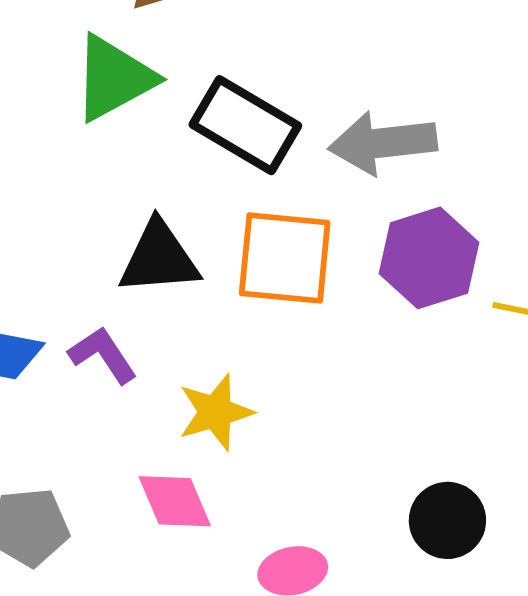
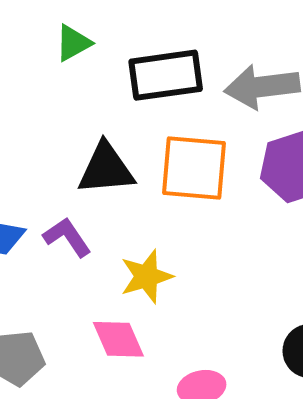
green triangle: (114, 78) -> (73, 43), size x0.6
black rectangle: (245, 125) -> (166, 75), turned -38

